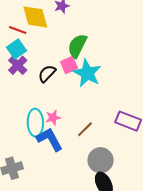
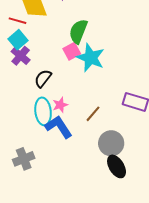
black semicircle: (47, 74) -> (43, 78), moved

